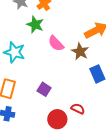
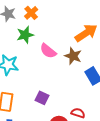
green star: (35, 25) -> (25, 35), turned -30

